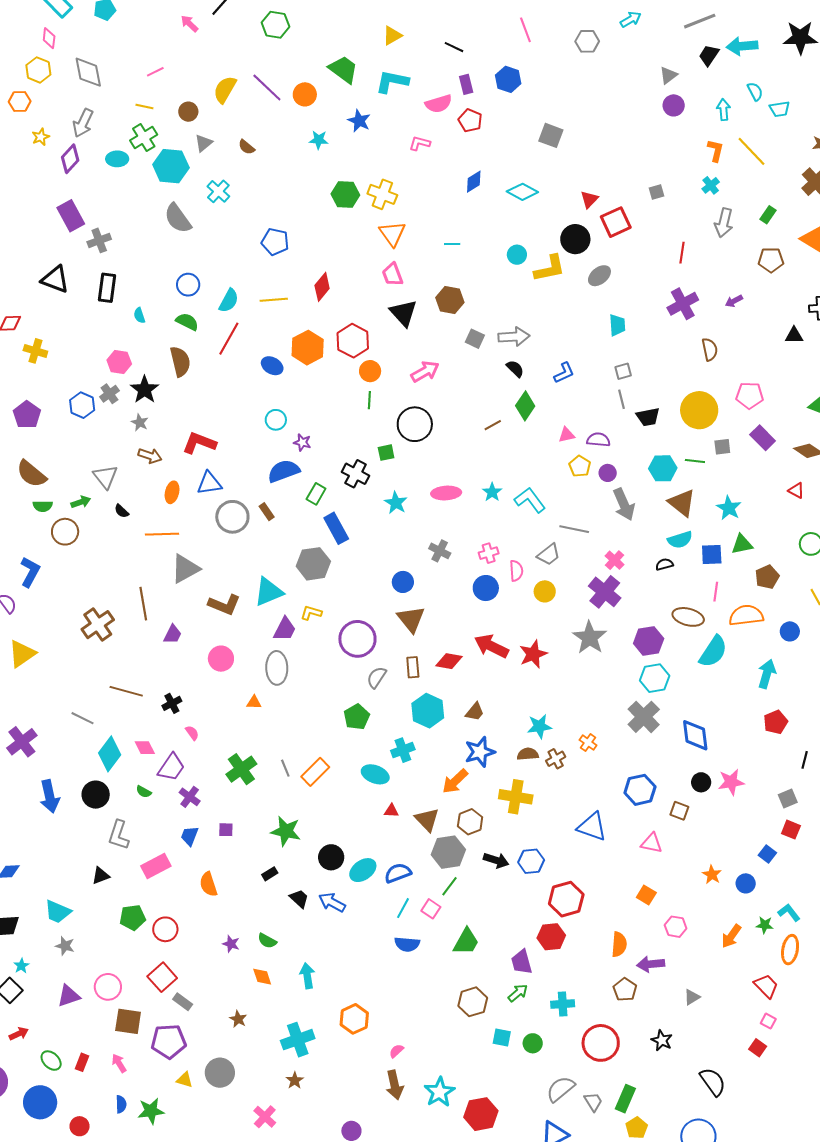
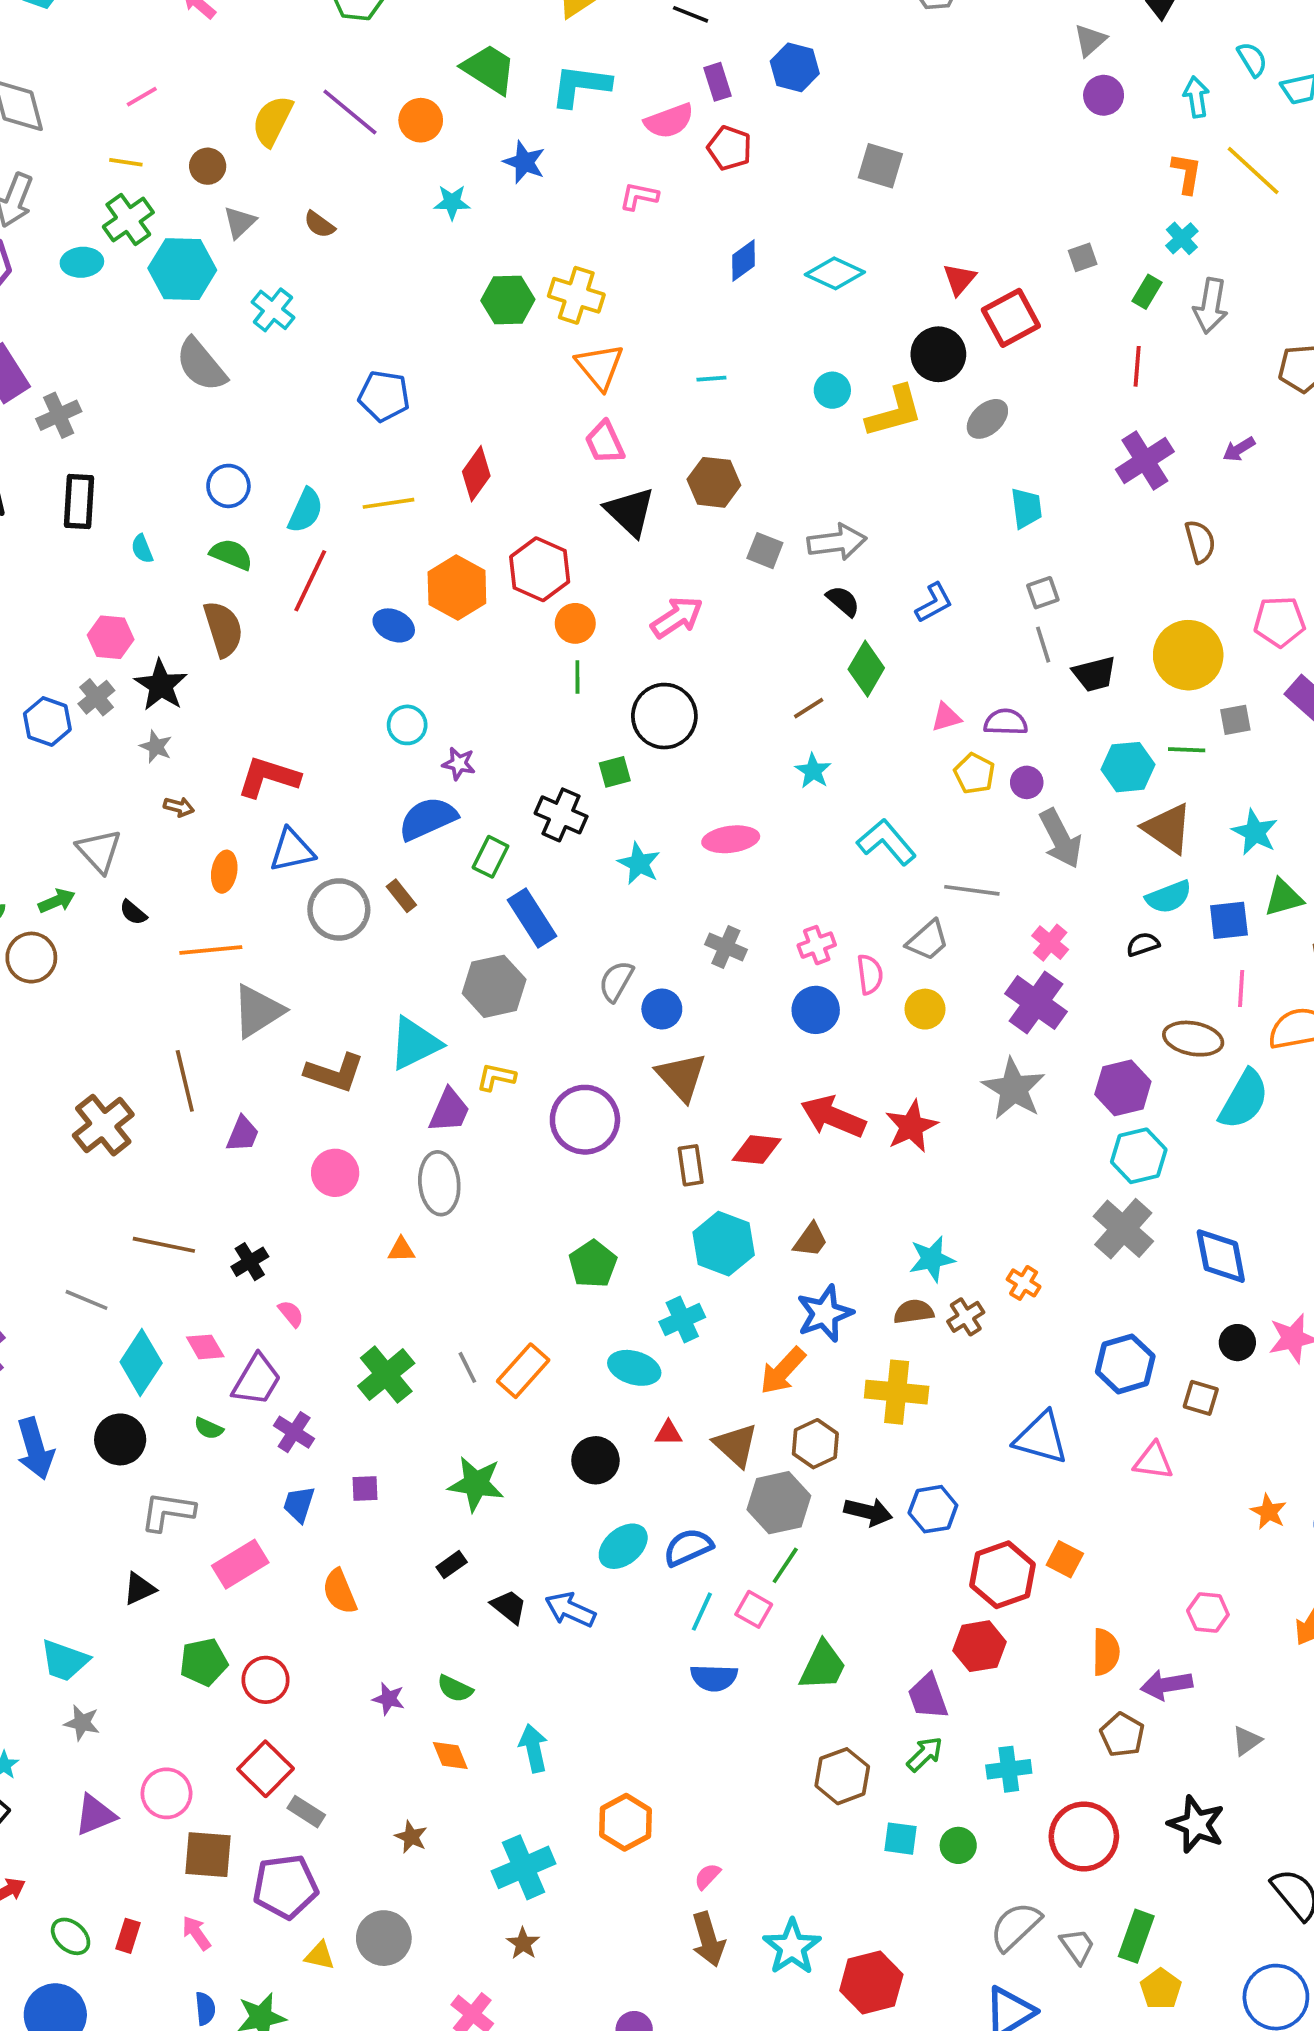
green rectangle: (768, 215) -> (1147, 292), moved
brown arrow: (150, 456) -> (179, 807), size x0.7
cyan star: (492, 492) -> (813, 771), moved
gray semicircle: (377, 677) -> (616, 981), moved
gray L-shape: (119, 835) -> (168, 1512), turned 84
black circle: (331, 857) -> (595, 1460), moved
orange square: (646, 895) -> (1065, 1559), moved
black star: (662, 1040) -> (1196, 1824), size x1.4

